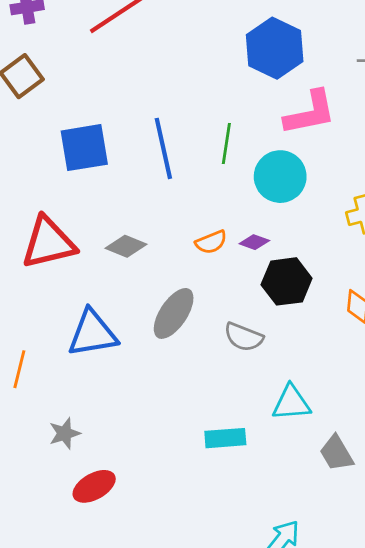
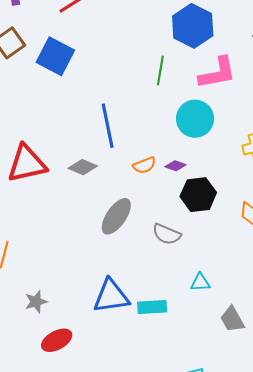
green line: (226, 143) -> (160, 70), moved
blue square: (84, 148) -> (55, 56), moved, turned 36
blue line: (163, 148) -> (108, 126), moved
blue triangle: (92, 333) -> (111, 296), moved
cyan triangle: (291, 403) -> (200, 282), size x0.7

